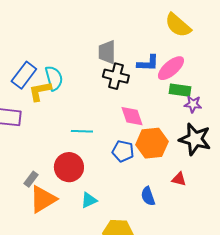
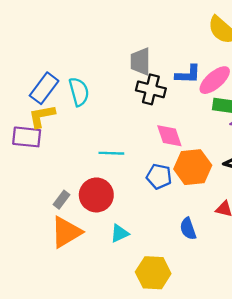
yellow L-shape: (40, 91) -> (42, 116), moved
gray rectangle: (31, 179) -> (62, 200), moved

